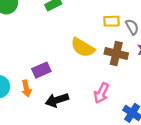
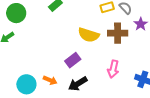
purple rectangle: (41, 70) -> (73, 60), moved
orange arrow: (26, 88) -> (50, 80), turned -40

